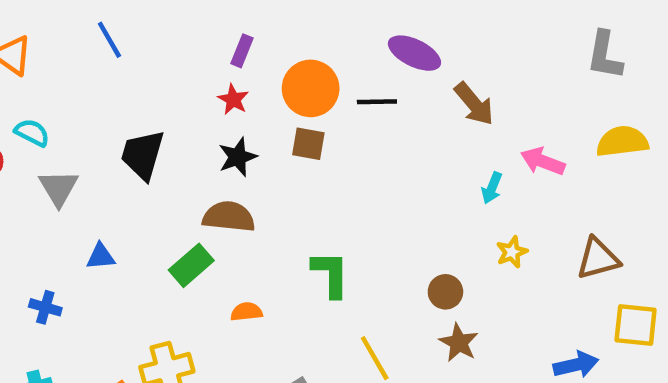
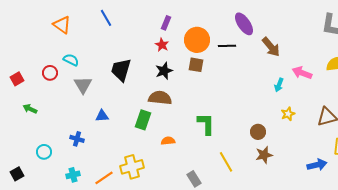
purple ellipse: (414, 53) -> (244, 24), turned 30
green rectangle: (191, 265) -> (143, 120), turned -30
brown star: (459, 343) -> (264, 155), turned 30

